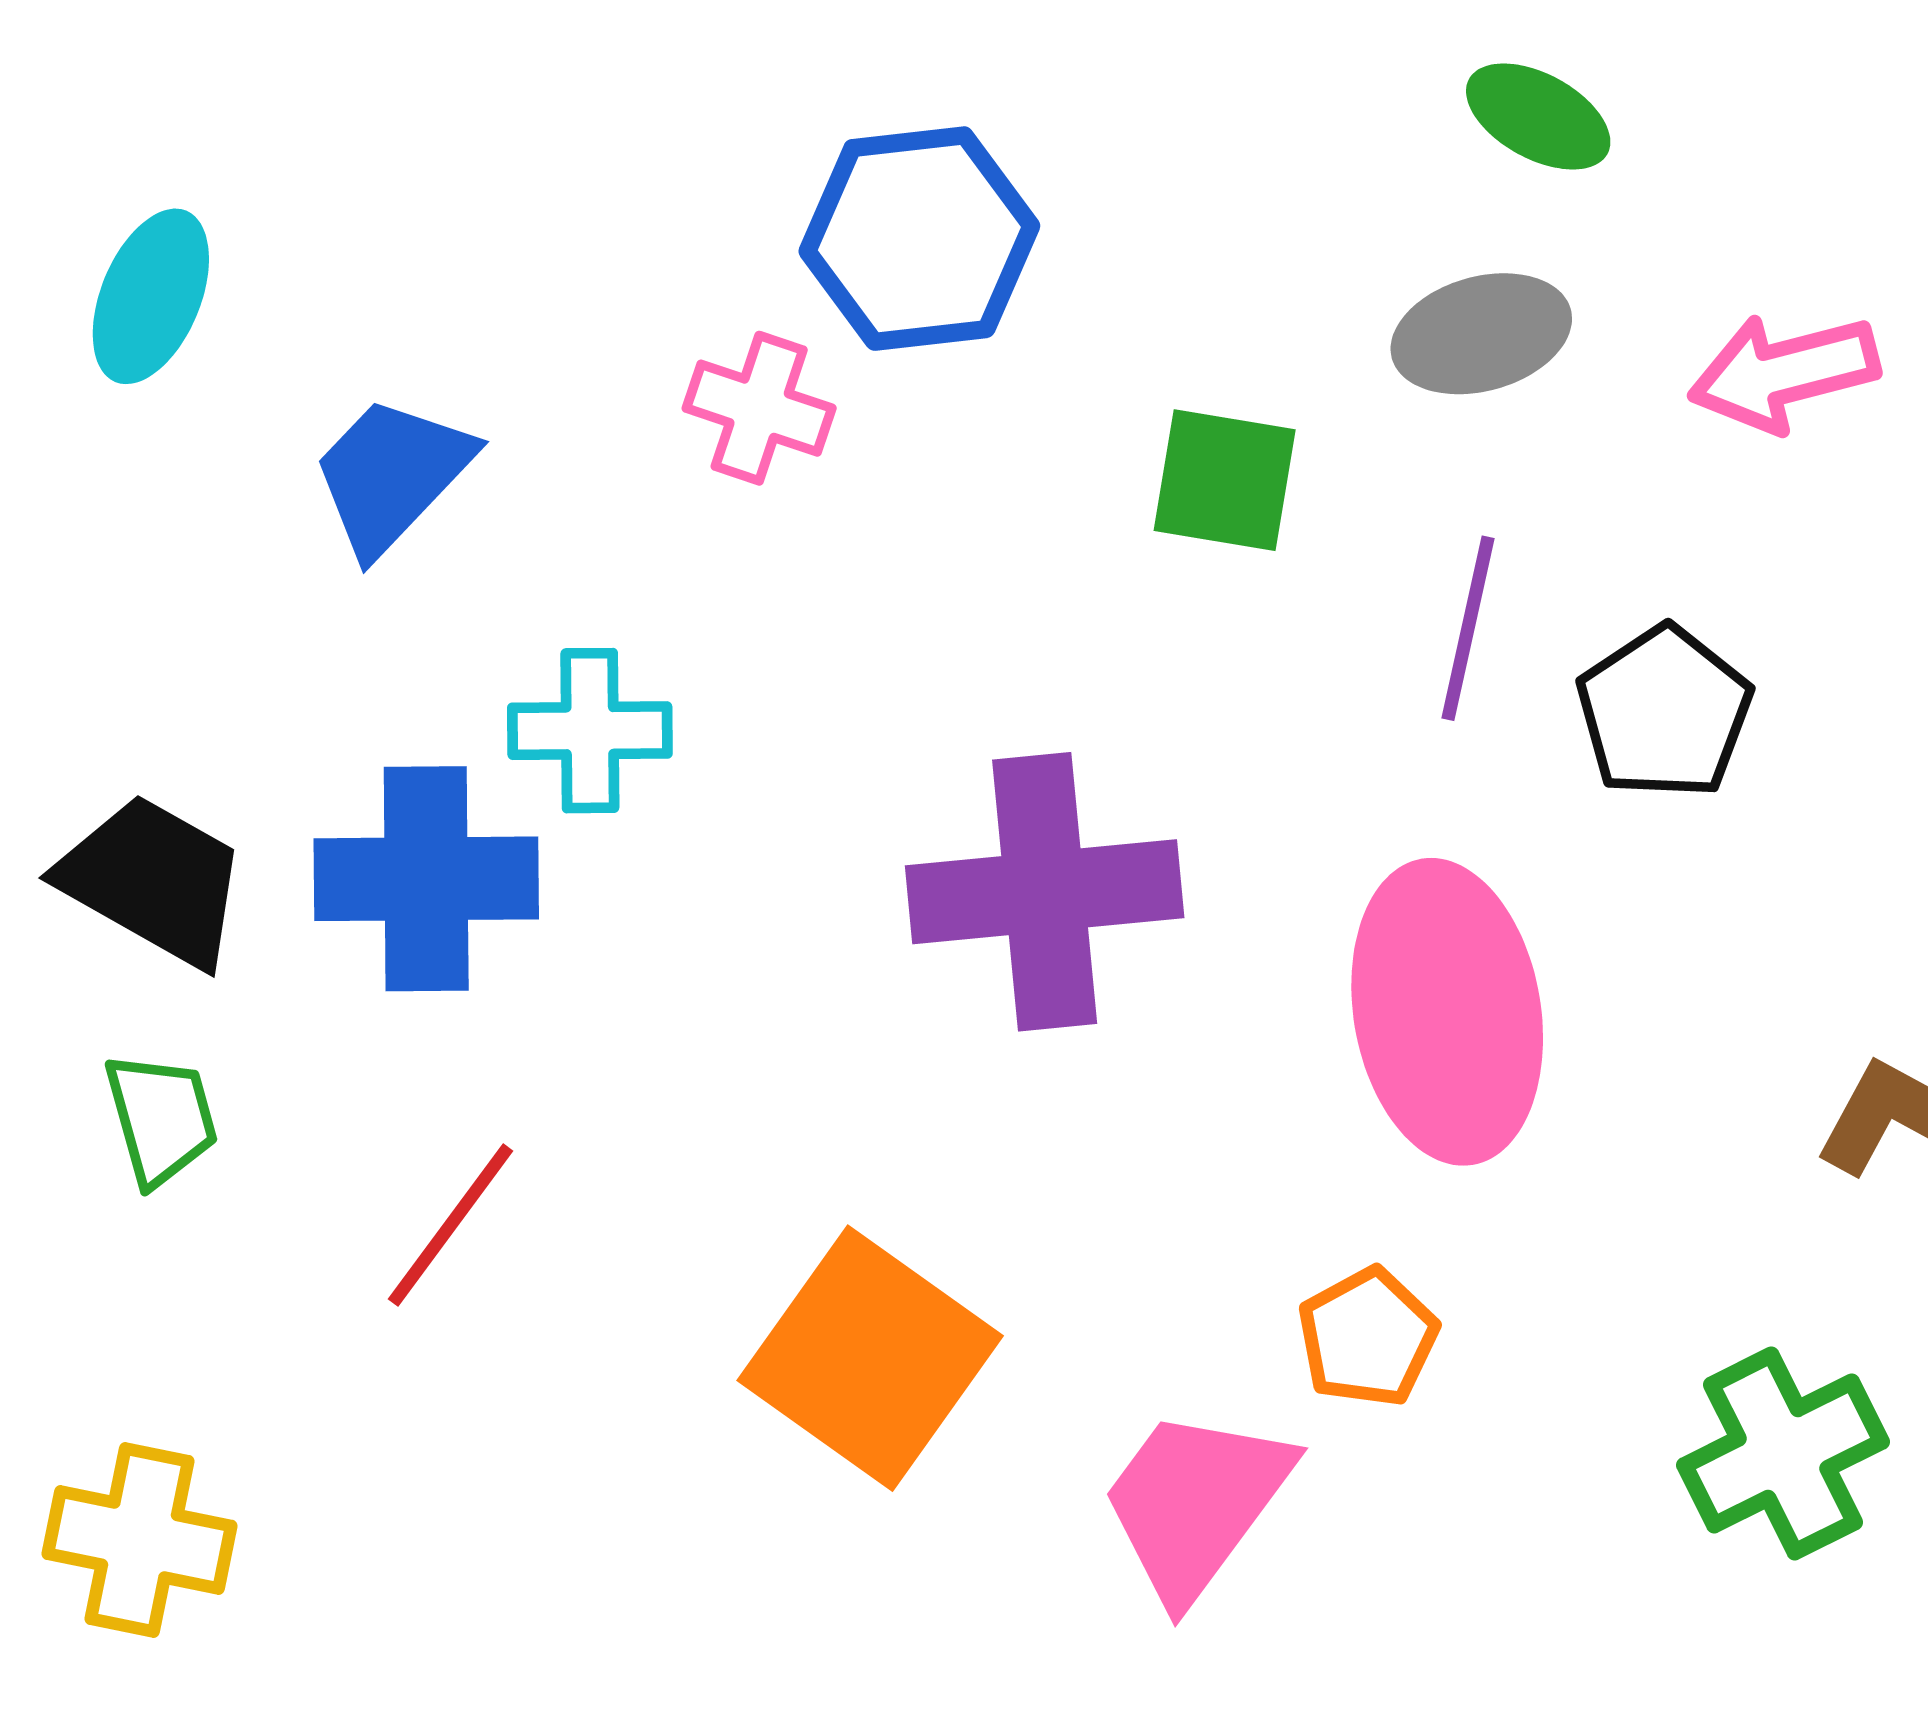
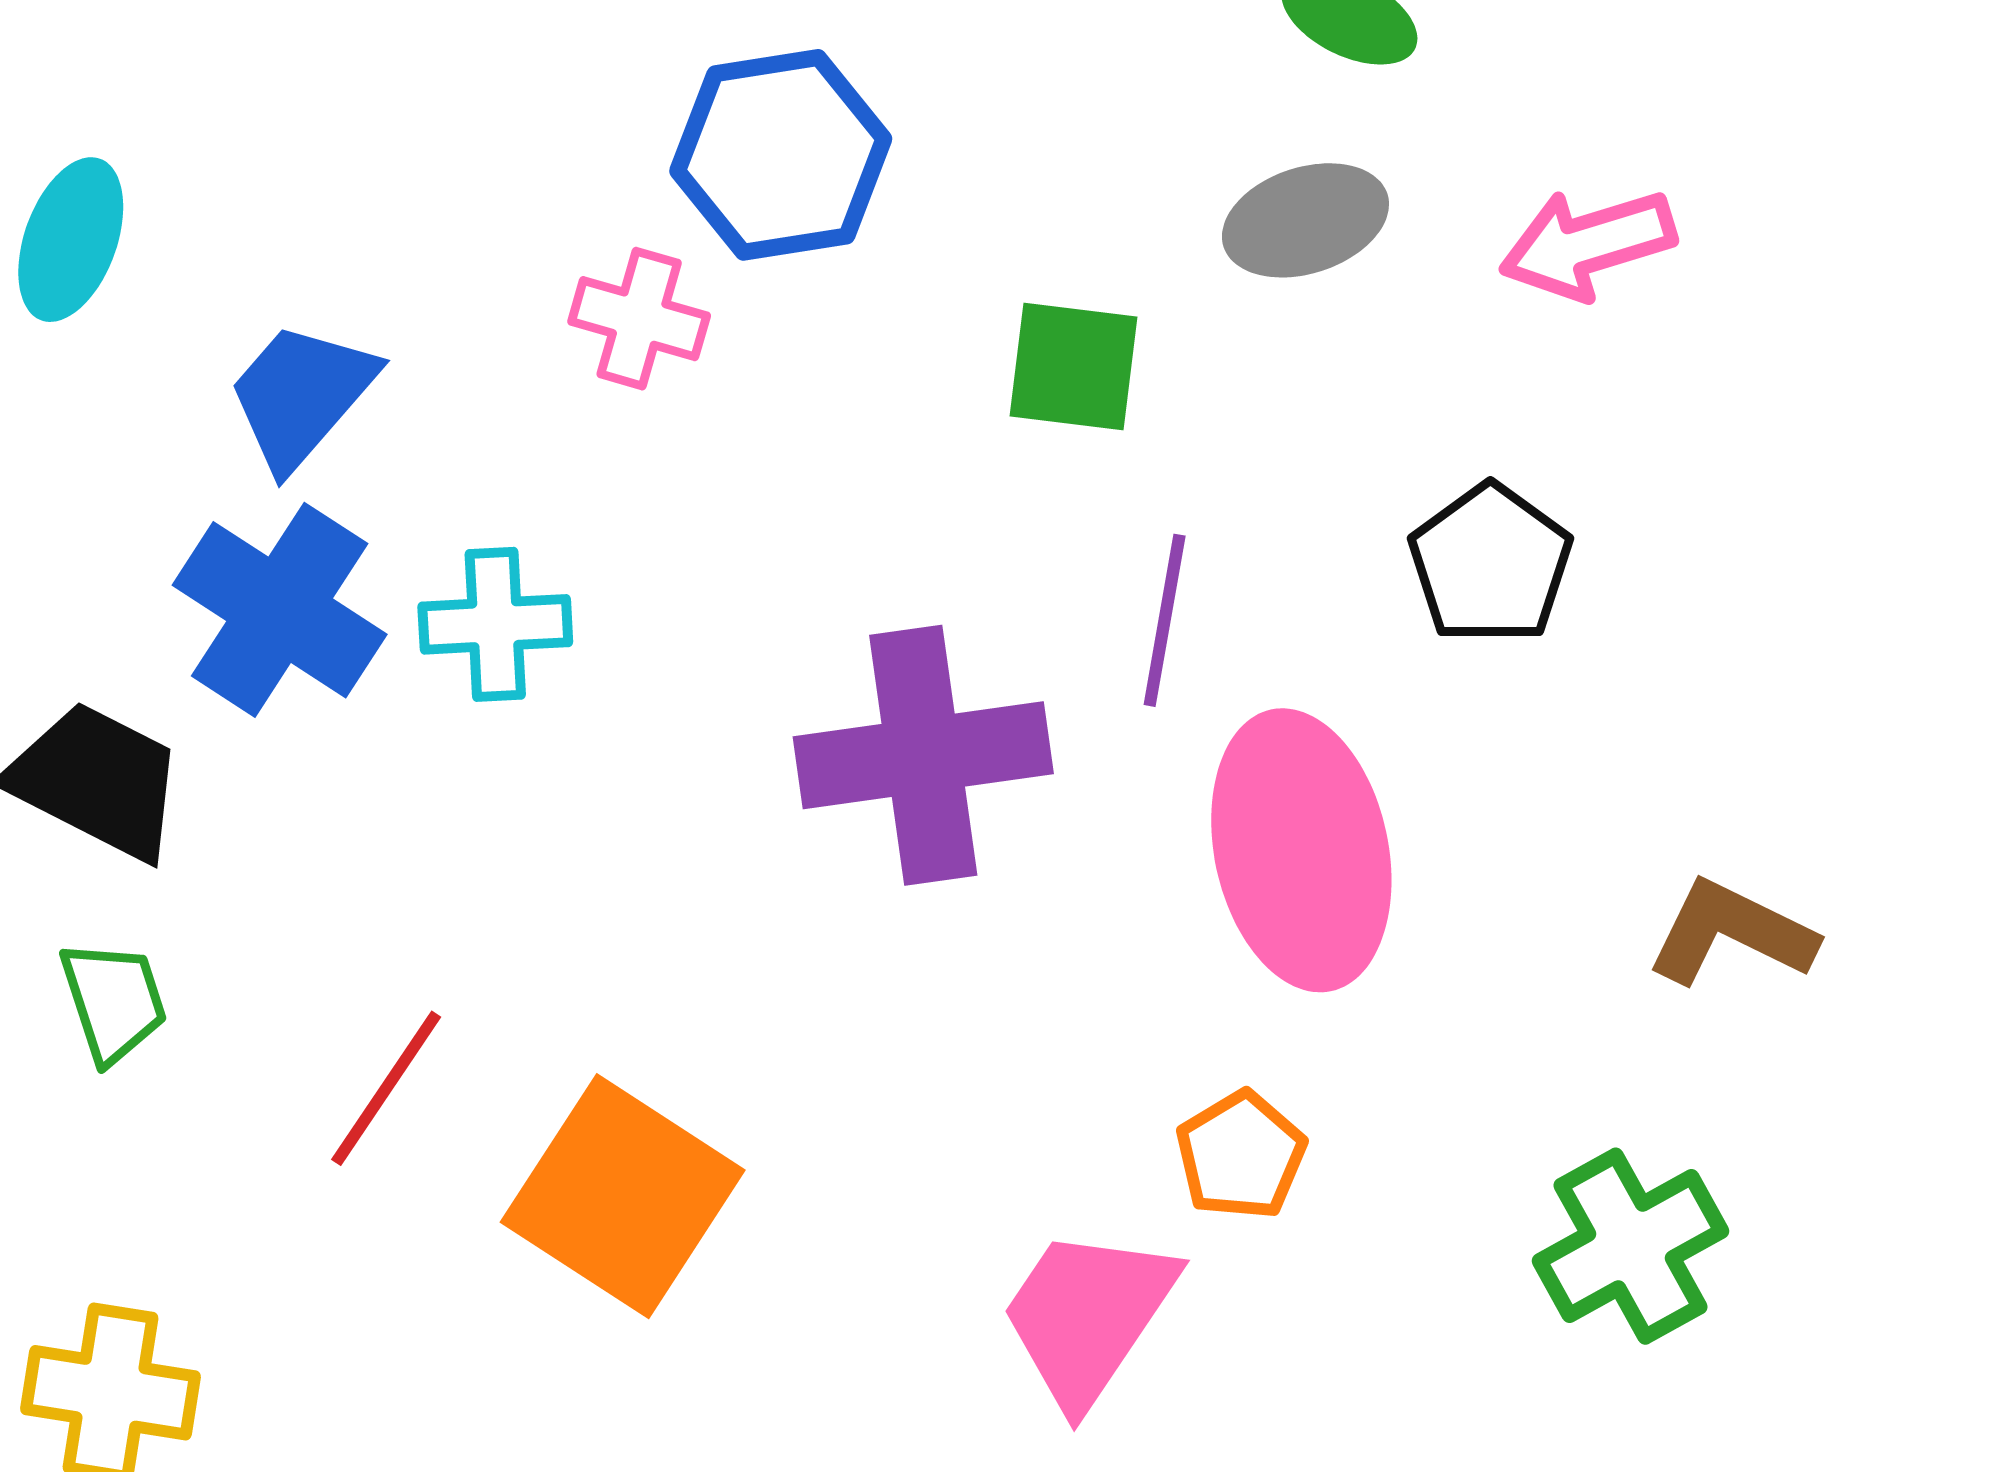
purple line: (1468, 628) -> (1165, 620), moved
blue cross: (426, 879) -> (280, 610), moved, turned 36
orange square: (870, 1358) -> (623, 1196), moved

